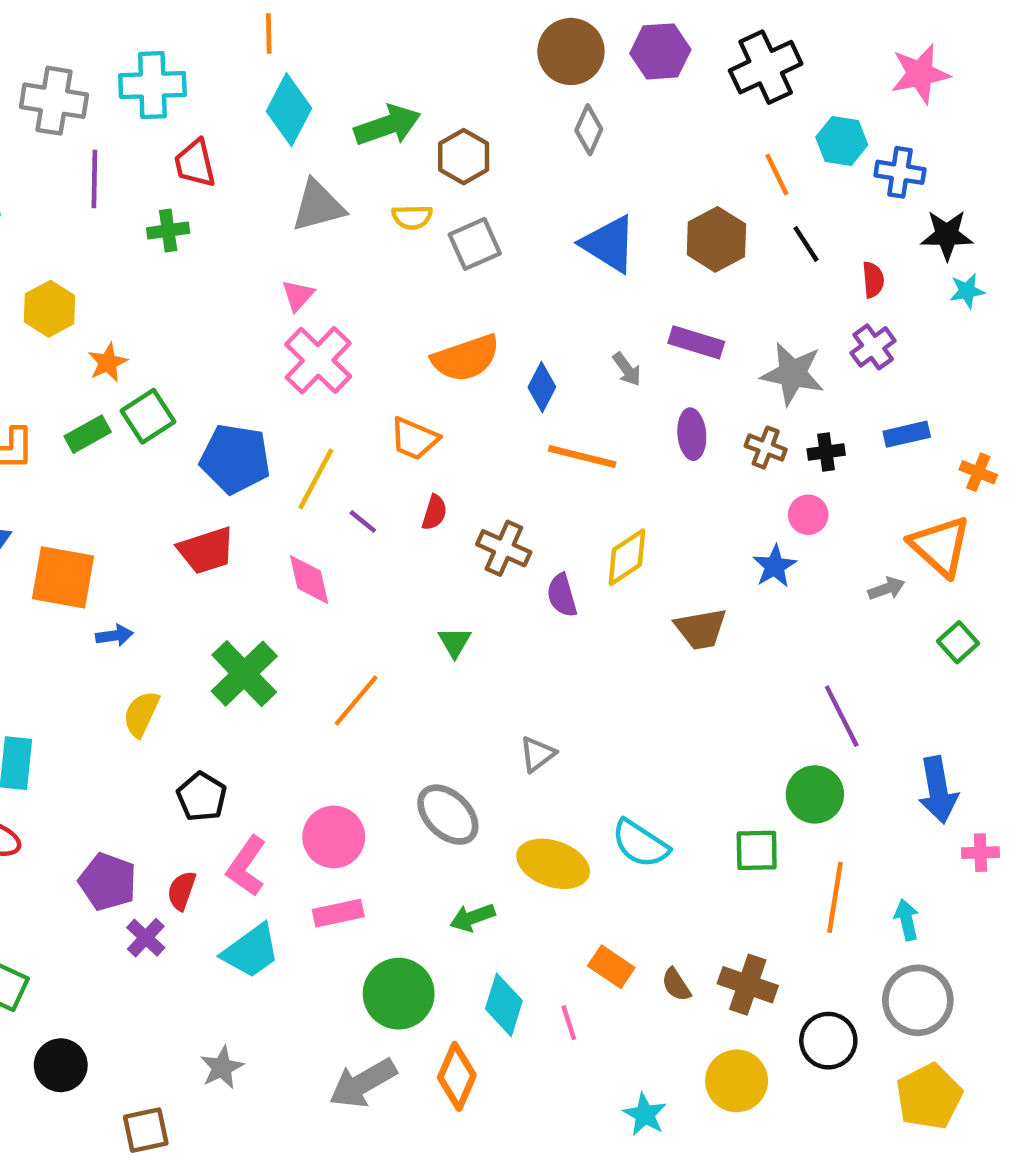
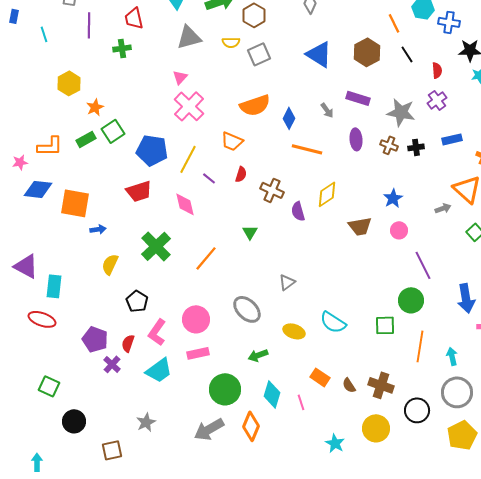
pink circle: (808, 515) -> (399, 230), moved
yellow ellipse: (553, 864) -> (294, 331), size x0.7

